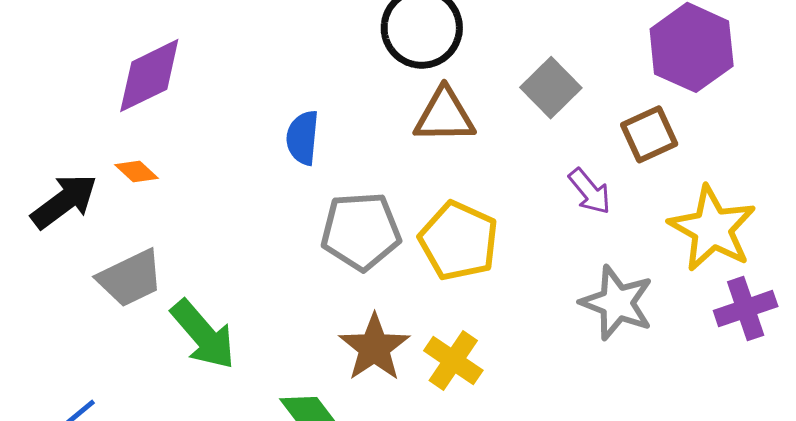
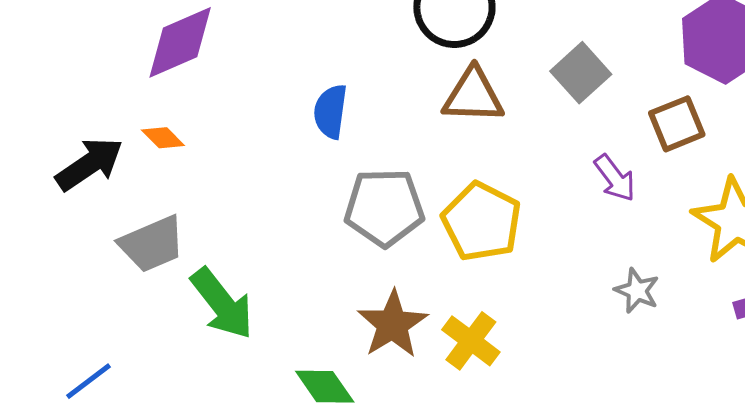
gray star: (617, 303) -> (637, 291), size x0.6

